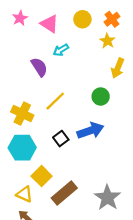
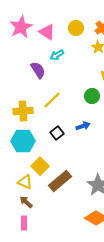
pink star: (20, 18) -> (21, 27), size x1.6
yellow cross: (22, 114) -> (23, 111), turned -30
blue arrow: (90, 131) -> (83, 126), size x0.6

